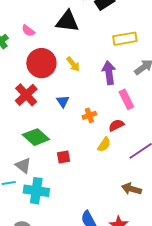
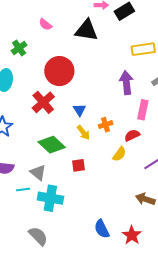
pink semicircle: (28, 31) -> (45, 24), moved
yellow arrow: (73, 64) -> (83, 132), moved
pink rectangle: (126, 99) -> (143, 110), turned 36

